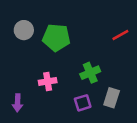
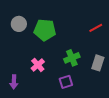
pink cross: (48, 81) -> (38, 65), turned -32
gray rectangle: (112, 98) -> (98, 63), moved

